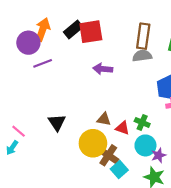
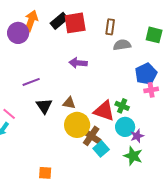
brown rectangle: (143, 36) -> (110, 27), moved, size x0.7
purple line: (43, 63) -> (31, 82), moved
purple arrow: (103, 69) -> (78, 63), moved
brown triangle: (104, 119) -> (69, 103), moved
red triangle: (122, 128) -> (104, 111), size x1.6

